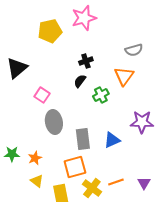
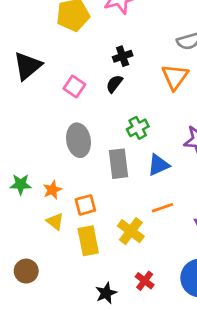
pink square: (42, 95) -> (74, 87), moved
green cross: (101, 95) -> (138, 128), moved
orange square: (75, 167) -> (85, 205), moved, size x0.7
orange line: (116, 182) -> (163, 208), moved

